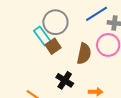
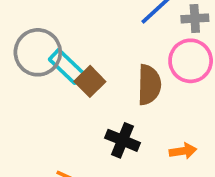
gray circle: (55, 22) -> (38, 52), moved

